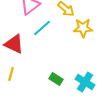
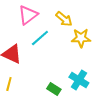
cyan cross: (85, 82) -> (79, 80), moved

